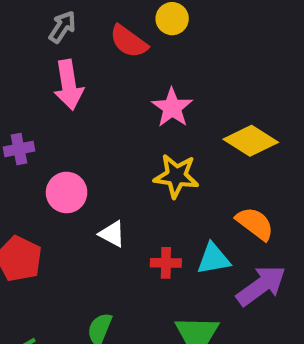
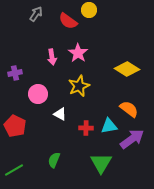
pink arrow: (69, 85) -> (52, 57), moved, size x0.7
pink star: (172, 108) -> (78, 53), moved
yellow star: (176, 176) -> (79, 86), moved, turned -30

